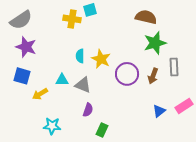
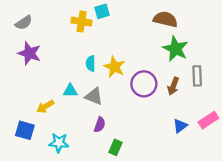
gray semicircle: (21, 20) -> (24, 23), size x0.7
green star: (155, 43) -> (176, 49), turned -30
blue square: (22, 76) -> (25, 130), moved

